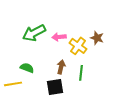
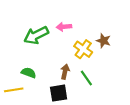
pink arrow: (59, 37) -> (64, 27), moved
green line: (81, 73) -> (86, 78), turned -42

